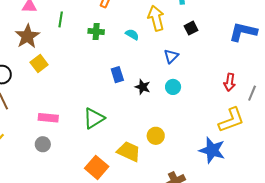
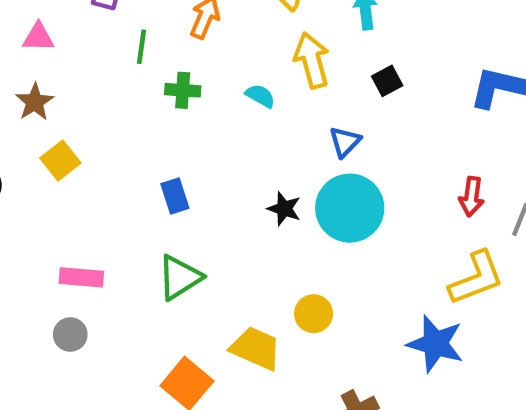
green line: (61, 19) -> (142, 47), moved
brown star: (27, 36) -> (35, 102), size x0.7
blue rectangle: (117, 75) -> (175, 196), moved
cyan circle: (173, 87) -> (350, 208), size x2.0

